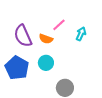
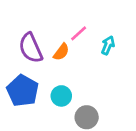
orange semicircle: (46, 39) -> (61, 52), turned -72
cyan circle: (46, 63) -> (61, 96), moved

